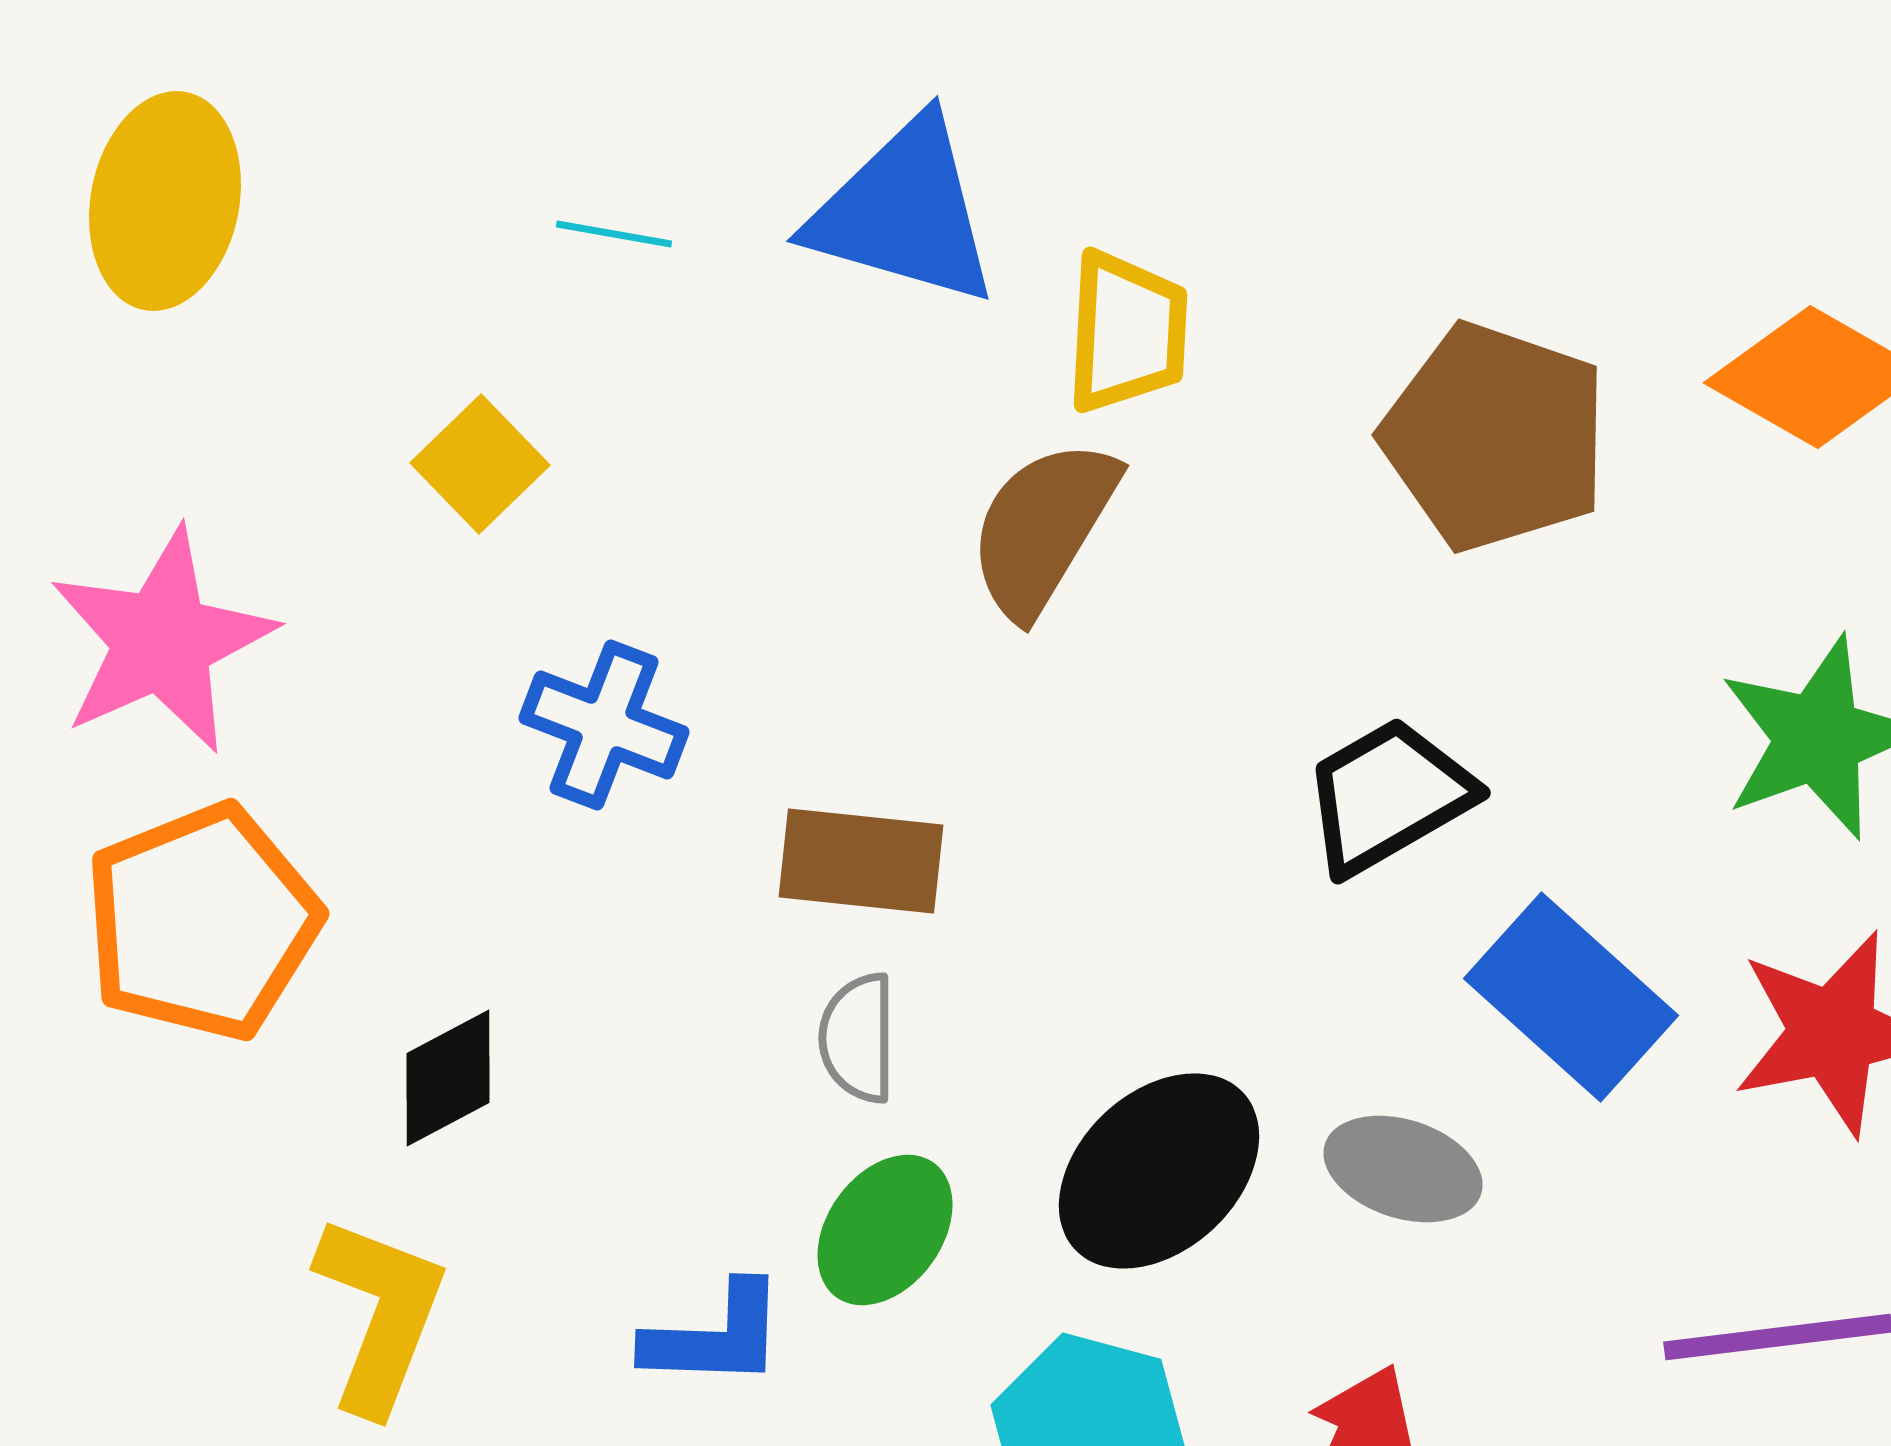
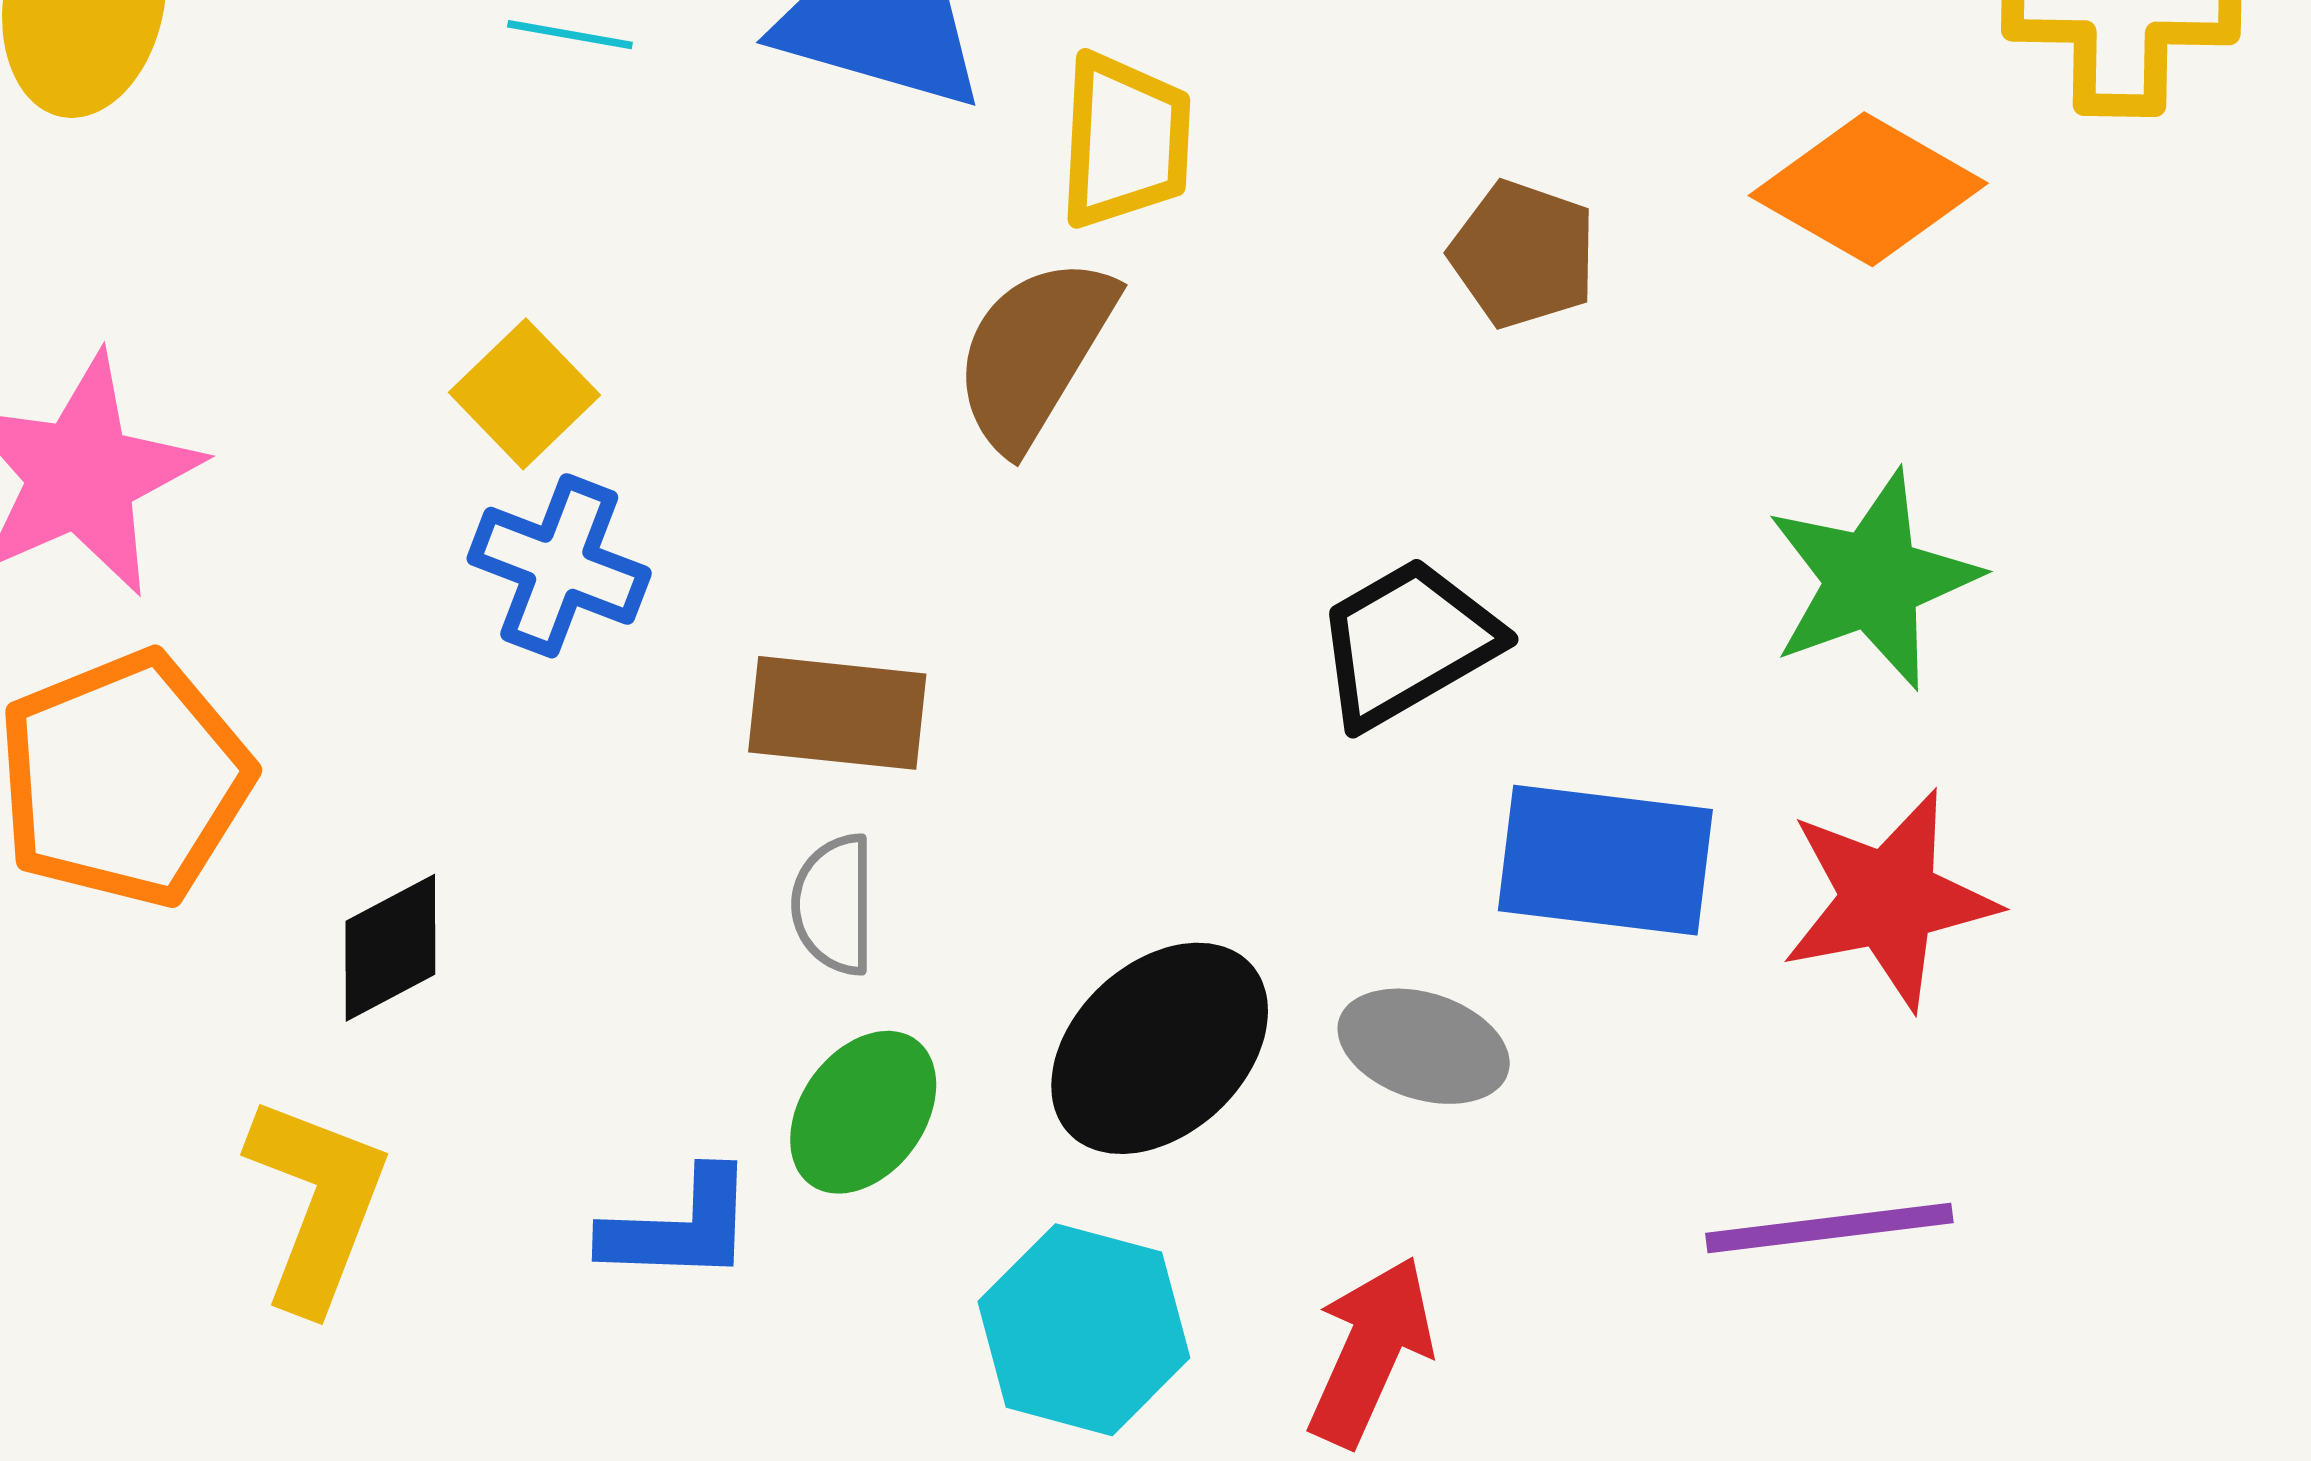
brown pentagon: (1495, 437) -> (1523, 254), size x0.6
yellow square: (480, 464) -> (525, 394), moved
blue rectangle: (1571, 997) -> (1605, 860), turned -35

